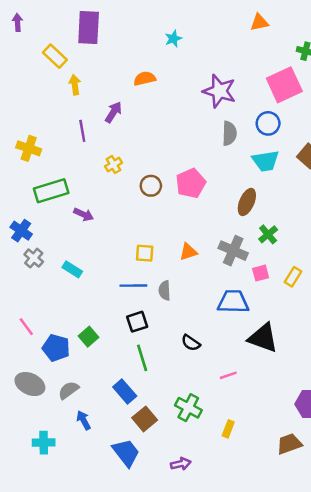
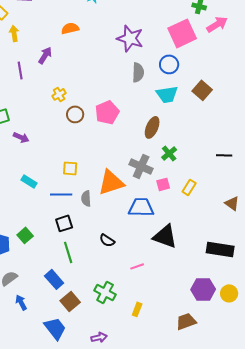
yellow cross: (113, 165) -> (59, 94), moved
orange triangle: (188, 252) -> (111, 182), moved, size x1.8
cyan rectangle: (72, 269) -> (29, 181), moved

